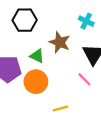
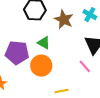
brown star: (60, 42) -> (64, 19), moved

